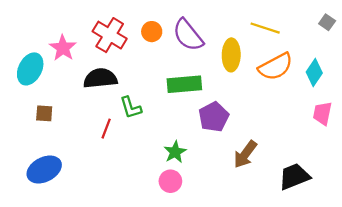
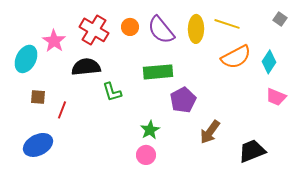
yellow ellipse: (231, 55) -> (196, 29), moved
pink trapezoid: (322, 113) -> (276, 97), turned -80
red line: (106, 129) -> (62, 110), moved

